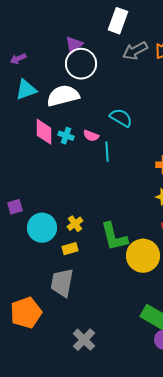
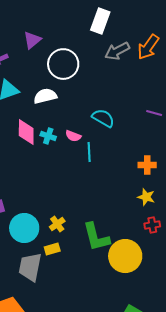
purple triangle: (74, 45) -> (32, 40), moved
white semicircle: (63, 96) -> (45, 96), size x0.7
gray trapezoid: (62, 283) -> (30, 267), moved

